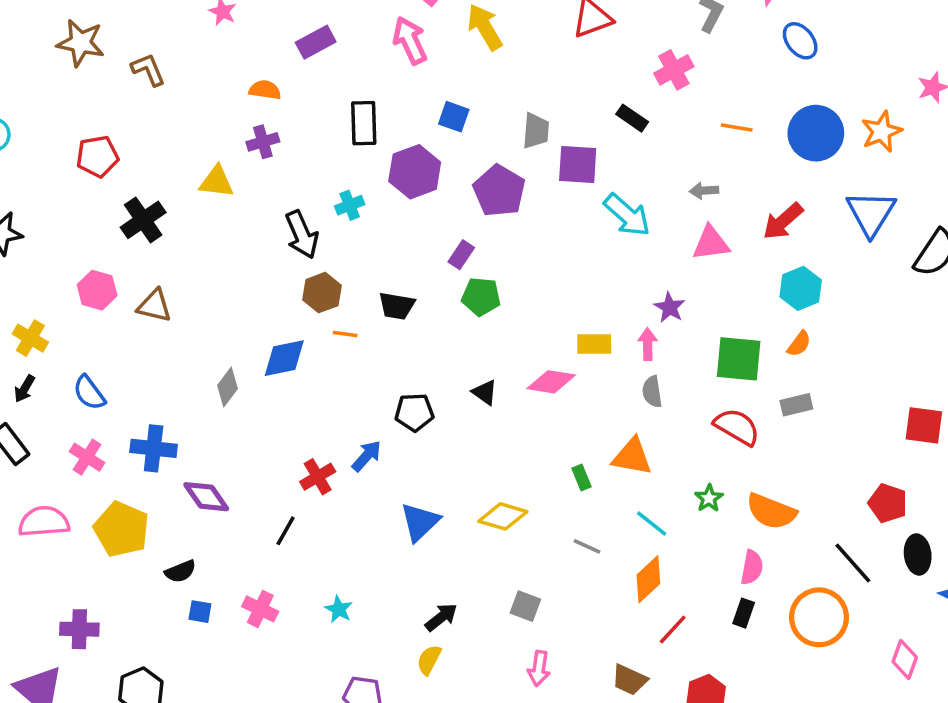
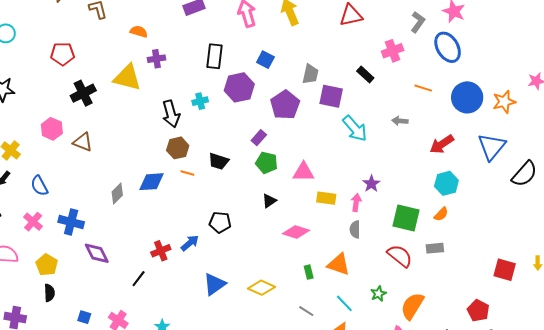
blue ellipse: (800, 41) -> (448, 47), moved, size x1.4
orange semicircle: (265, 90) -> (139, 32), moved
yellow triangle: (216, 182) -> (127, 77), size x1.4
pink triangle: (711, 243) -> (303, 172), moved
pink diamond: (551, 382) -> (296, 232), moved
black triangle: (485, 392) -> (269, 201), moved, turned 42
orange semicircle: (771, 511) -> (412, 306), turned 92
yellow pentagon: (121, 529) -> (47, 265), size x0.7
black semicircle: (180, 571) -> (49, 293), moved, turned -78

